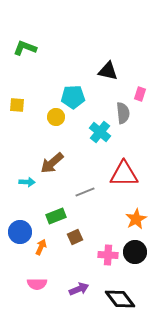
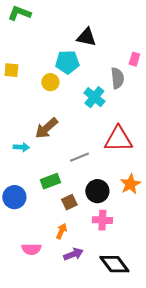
black triangle: (108, 71) -> (86, 37), moved
orange arrow: (41, 247) -> (61, 231), moved
black circle: (135, 252) -> (97, 191), moved

